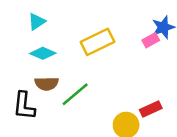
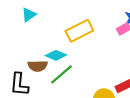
cyan diamond: (43, 53) -> (56, 55), moved

